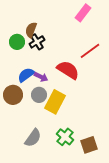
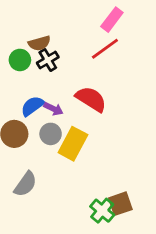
brown semicircle: (31, 30) -> (39, 43), turned -126
red line: (90, 51) -> (105, 49), moved
green cross: (65, 137) -> (102, 211), moved
gray semicircle: (33, 138) -> (25, 184), moved

